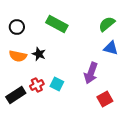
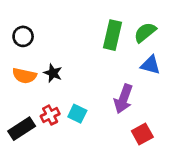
green rectangle: (57, 24) -> (112, 35), moved, turned 75

